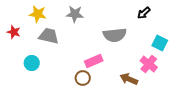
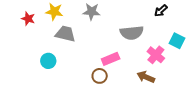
red star: (14, 32) -> (28, 19), moved
pink cross: (149, 64) -> (156, 55), moved

